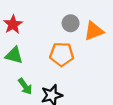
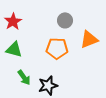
orange triangle: (94, 31) -> (89, 39), moved

